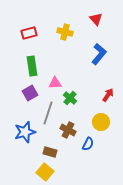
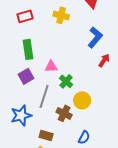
red arrow: (108, 95) -> (104, 60), moved
yellow circle: (101, 122) -> (82, 100), moved
blue semicircle: (88, 144) -> (84, 137), moved

